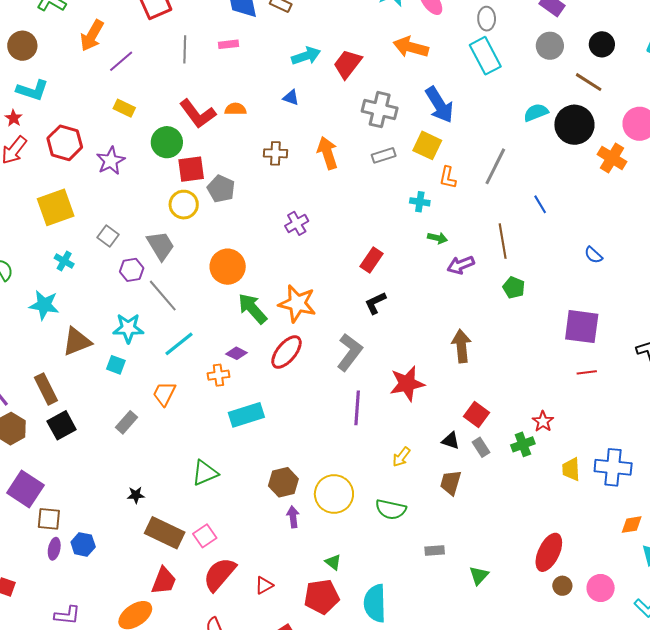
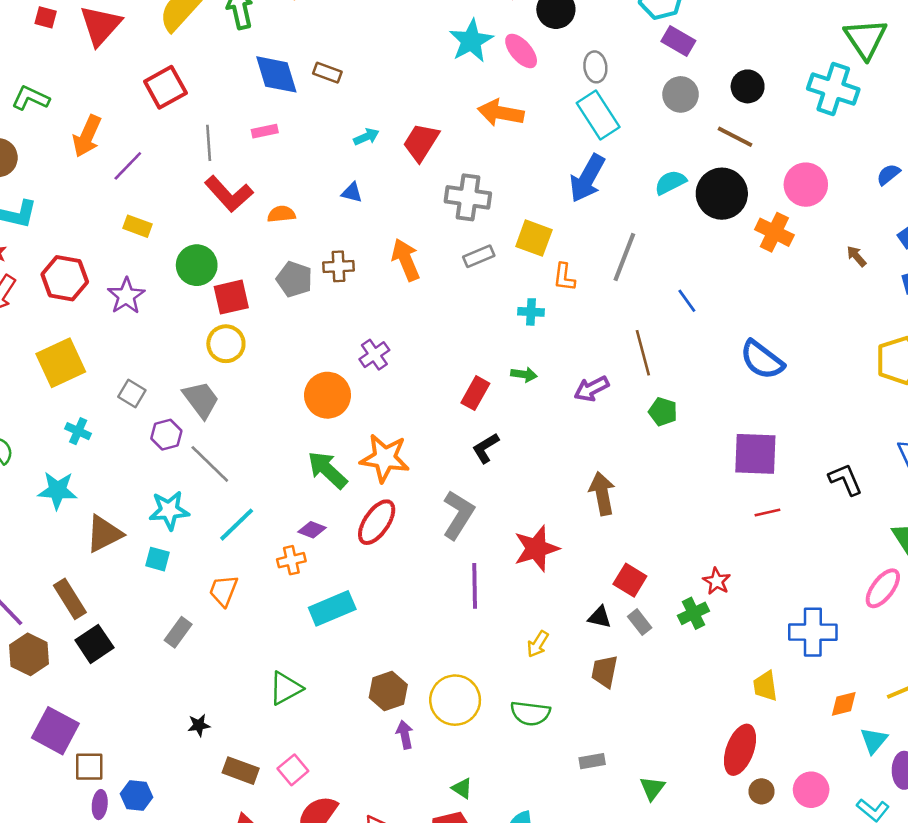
cyan arrow: (306, 56) -> (366, 137), size x0.7
blue arrow: (439, 105) -> (587, 178), moved, turned 66
red L-shape: (198, 114) -> (229, 194), moved
gray pentagon: (221, 189) -> (294, 279), moved
green arrow: (437, 238) -> (524, 374), moved
blue semicircle: (593, 255) -> (762, 360), size x1.8
orange circle: (228, 267) -> (328, 395), moved
yellow trapezoid: (571, 469) -> (765, 686), moved
brown rectangle: (165, 533) -> (241, 771), size x0.7

